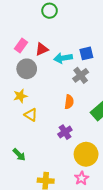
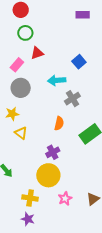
green circle: (50, 11) -> (25, 33), moved
red triangle: (42, 49) -> (37, 53), moved
blue square: (86, 53) -> (79, 62), moved, turned -32
yellow circle: (86, 154) -> (48, 175), moved

